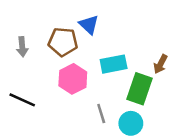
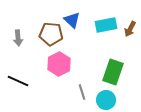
cyan rectangle: (114, 64) -> (106, 25), moved
brown arrow: (160, 64) -> (130, 29), moved

